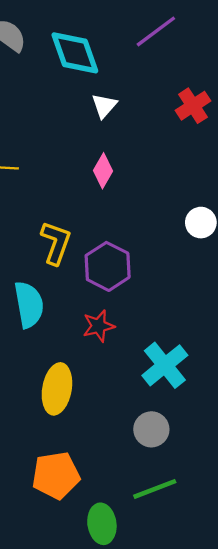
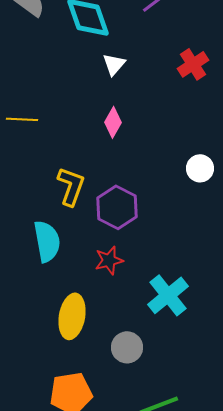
gray circle: (151, 429) -> (127, 347), moved

